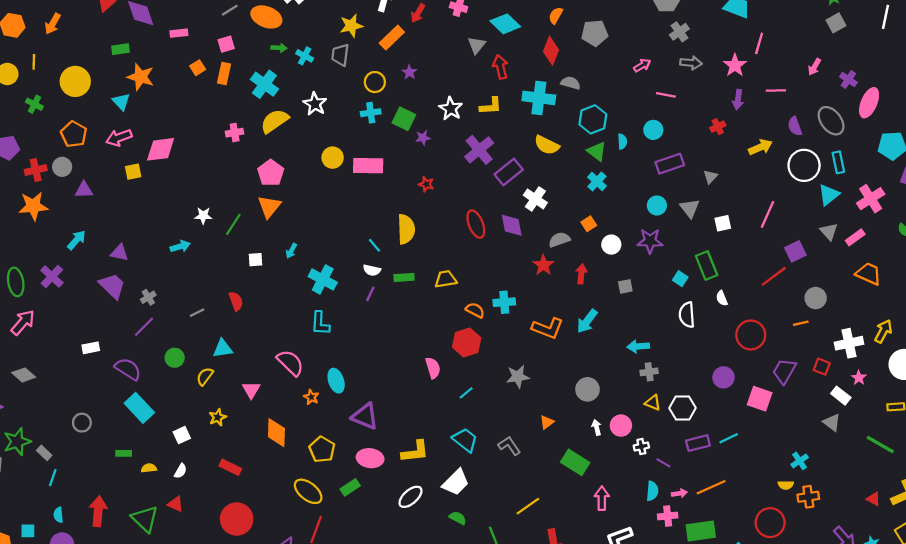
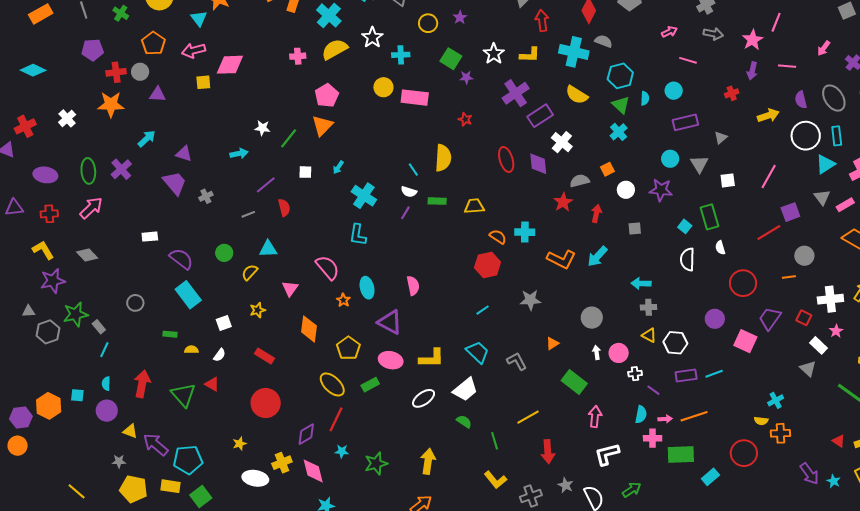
cyan cross: (371, 113) -> (401, 55), moved
purple line: (144, 327) -> (266, 185), moved
pink semicircle: (433, 368) -> (413, 286), moved

